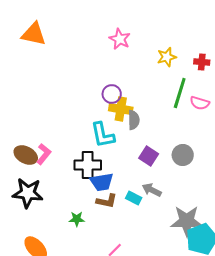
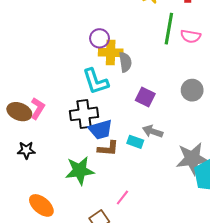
gray circle: (183, 155) -> (192, 90), moved
black star: (28, 193) -> (26, 150), size x0.6
green star: (77, 219) -> (80, 171), size x1.8

